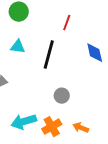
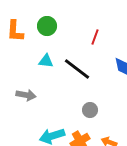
black line: (49, 55) -> (77, 69), turned -68

